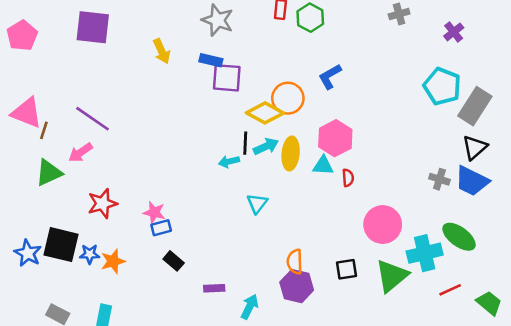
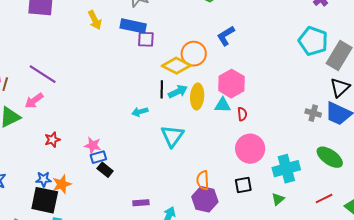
blue rectangle: (211, 60) -> (133, 26), size x1.4
purple square: (227, 78) -> (146, 39), size x0.7
cyan arrow: (229, 162) -> (140, 112), moved
cyan triangle: (257, 203) -> (172, 136), size x1.4
red star: (102, 204) -> (52, 140), size x0.7
pink circle: (383, 225) -> (250, 149), moved
black square: (61, 245) -> (45, 200), moved
cyan cross: (425, 253) -> (286, 169), moved
black rectangle: (174, 261) -> (105, 170), moved
green triangle: (392, 276) -> (278, 199), moved, size x0.5

